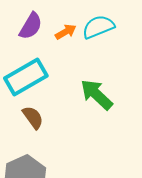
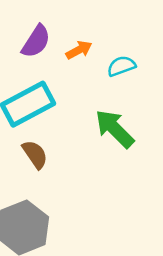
cyan semicircle: (98, 27) -> (121, 66), moved, size x0.7

